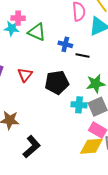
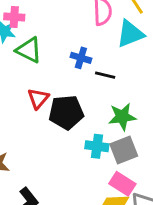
green triangle: (37, 32) -> (29, 50), moved
red triangle: (25, 75) -> (38, 99), moved

